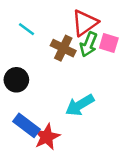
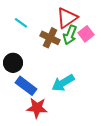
pink square: (109, 43) -> (86, 34), turned 35
blue rectangle: (27, 125) -> (26, 86), moved
red star: (47, 137) -> (37, 108), turned 30

